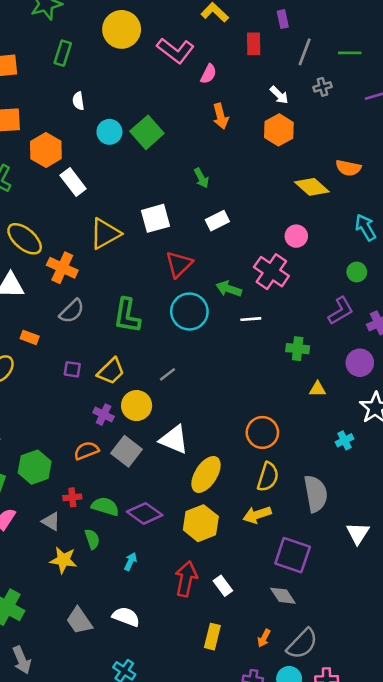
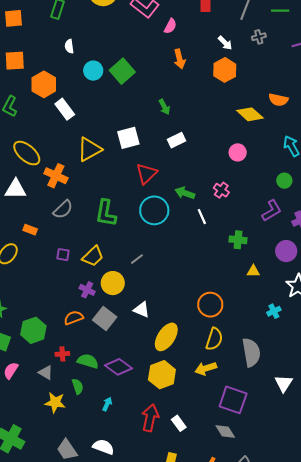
pink cross: (271, 272) -> (221, 190), moved, size x0.6
white line: (251, 319) -> (202, 217), turned 70
white triangle: (174, 440) -> (142, 310), size x0.7

